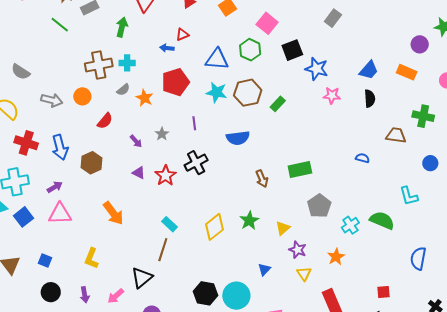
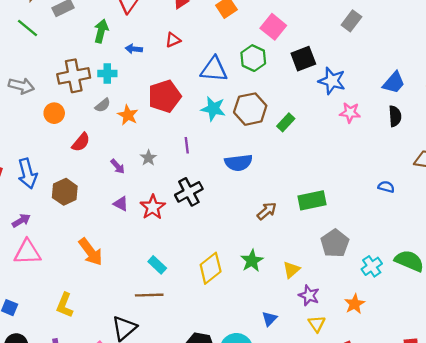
blue arrow: (167, 48) -> (134, 49), moved
gray arrow: (52, 100) -> (21, 86), moved
brown arrow: (262, 179) -> (267, 211), turned -108
brown line: (163, 250) -> (149, 295), turned 70

